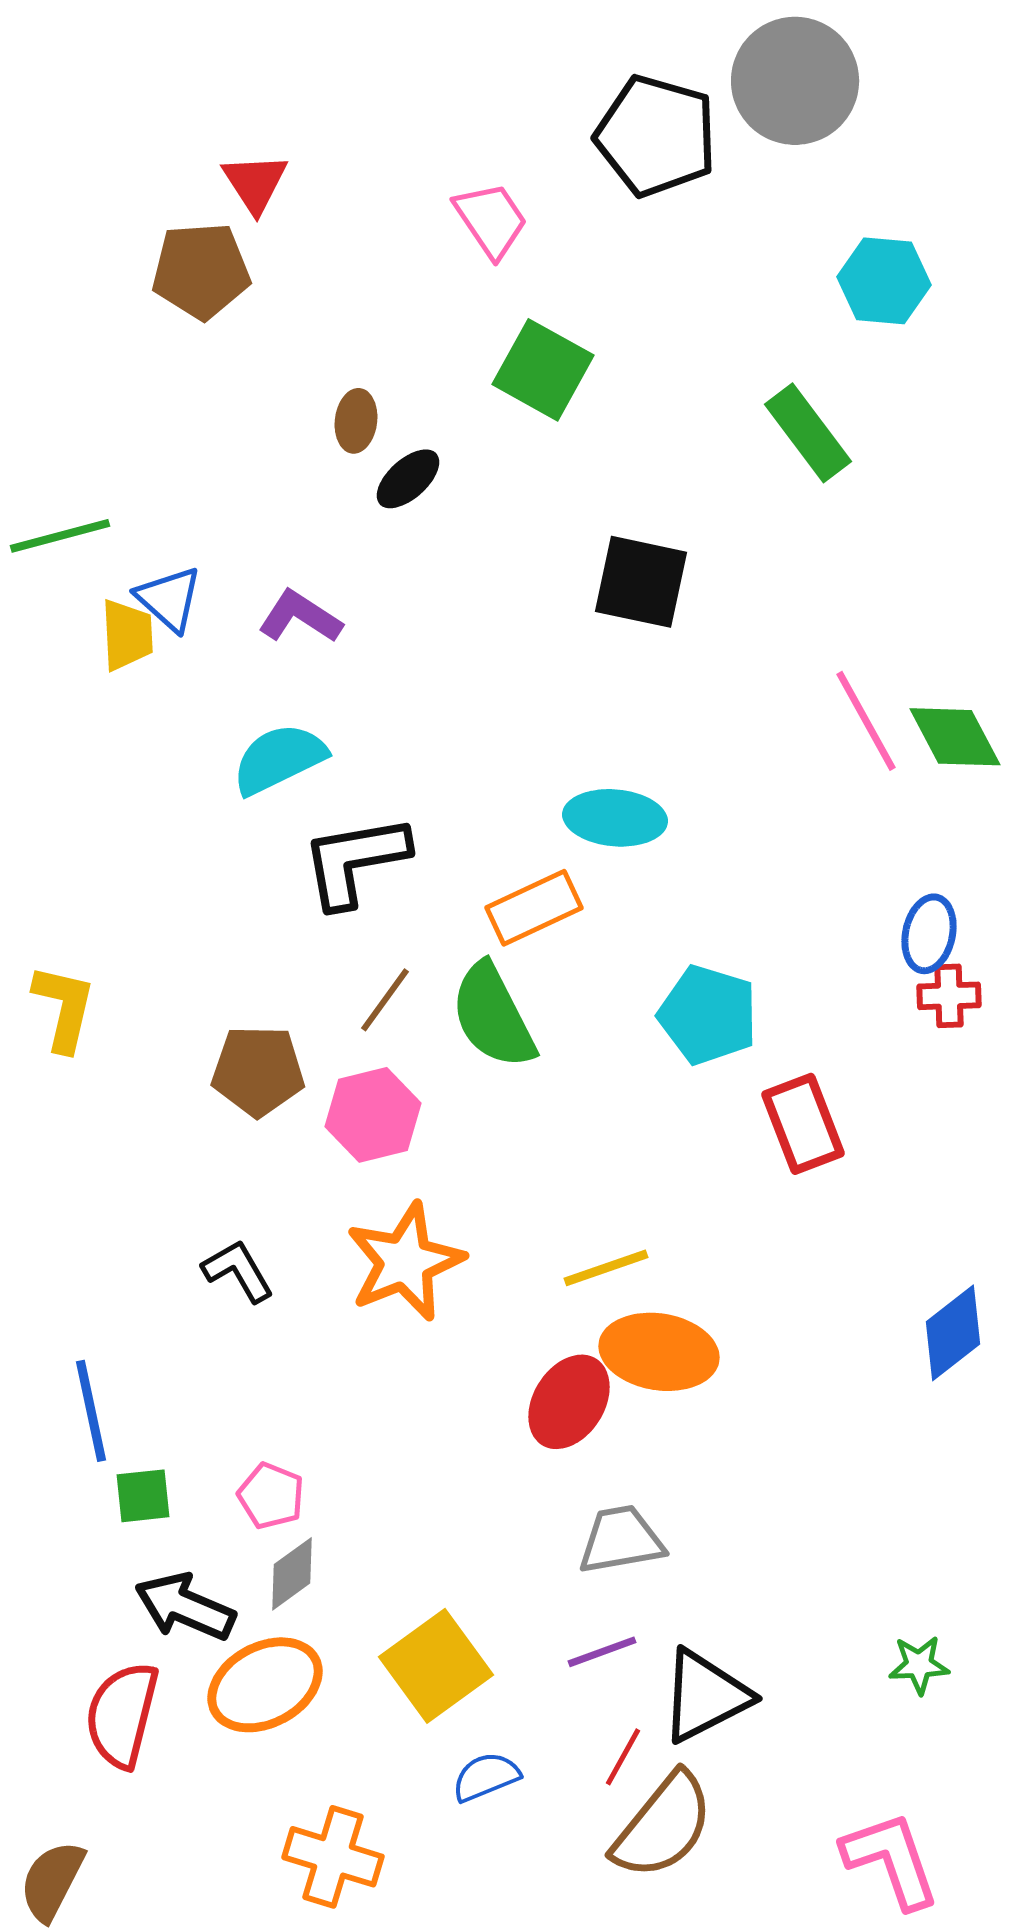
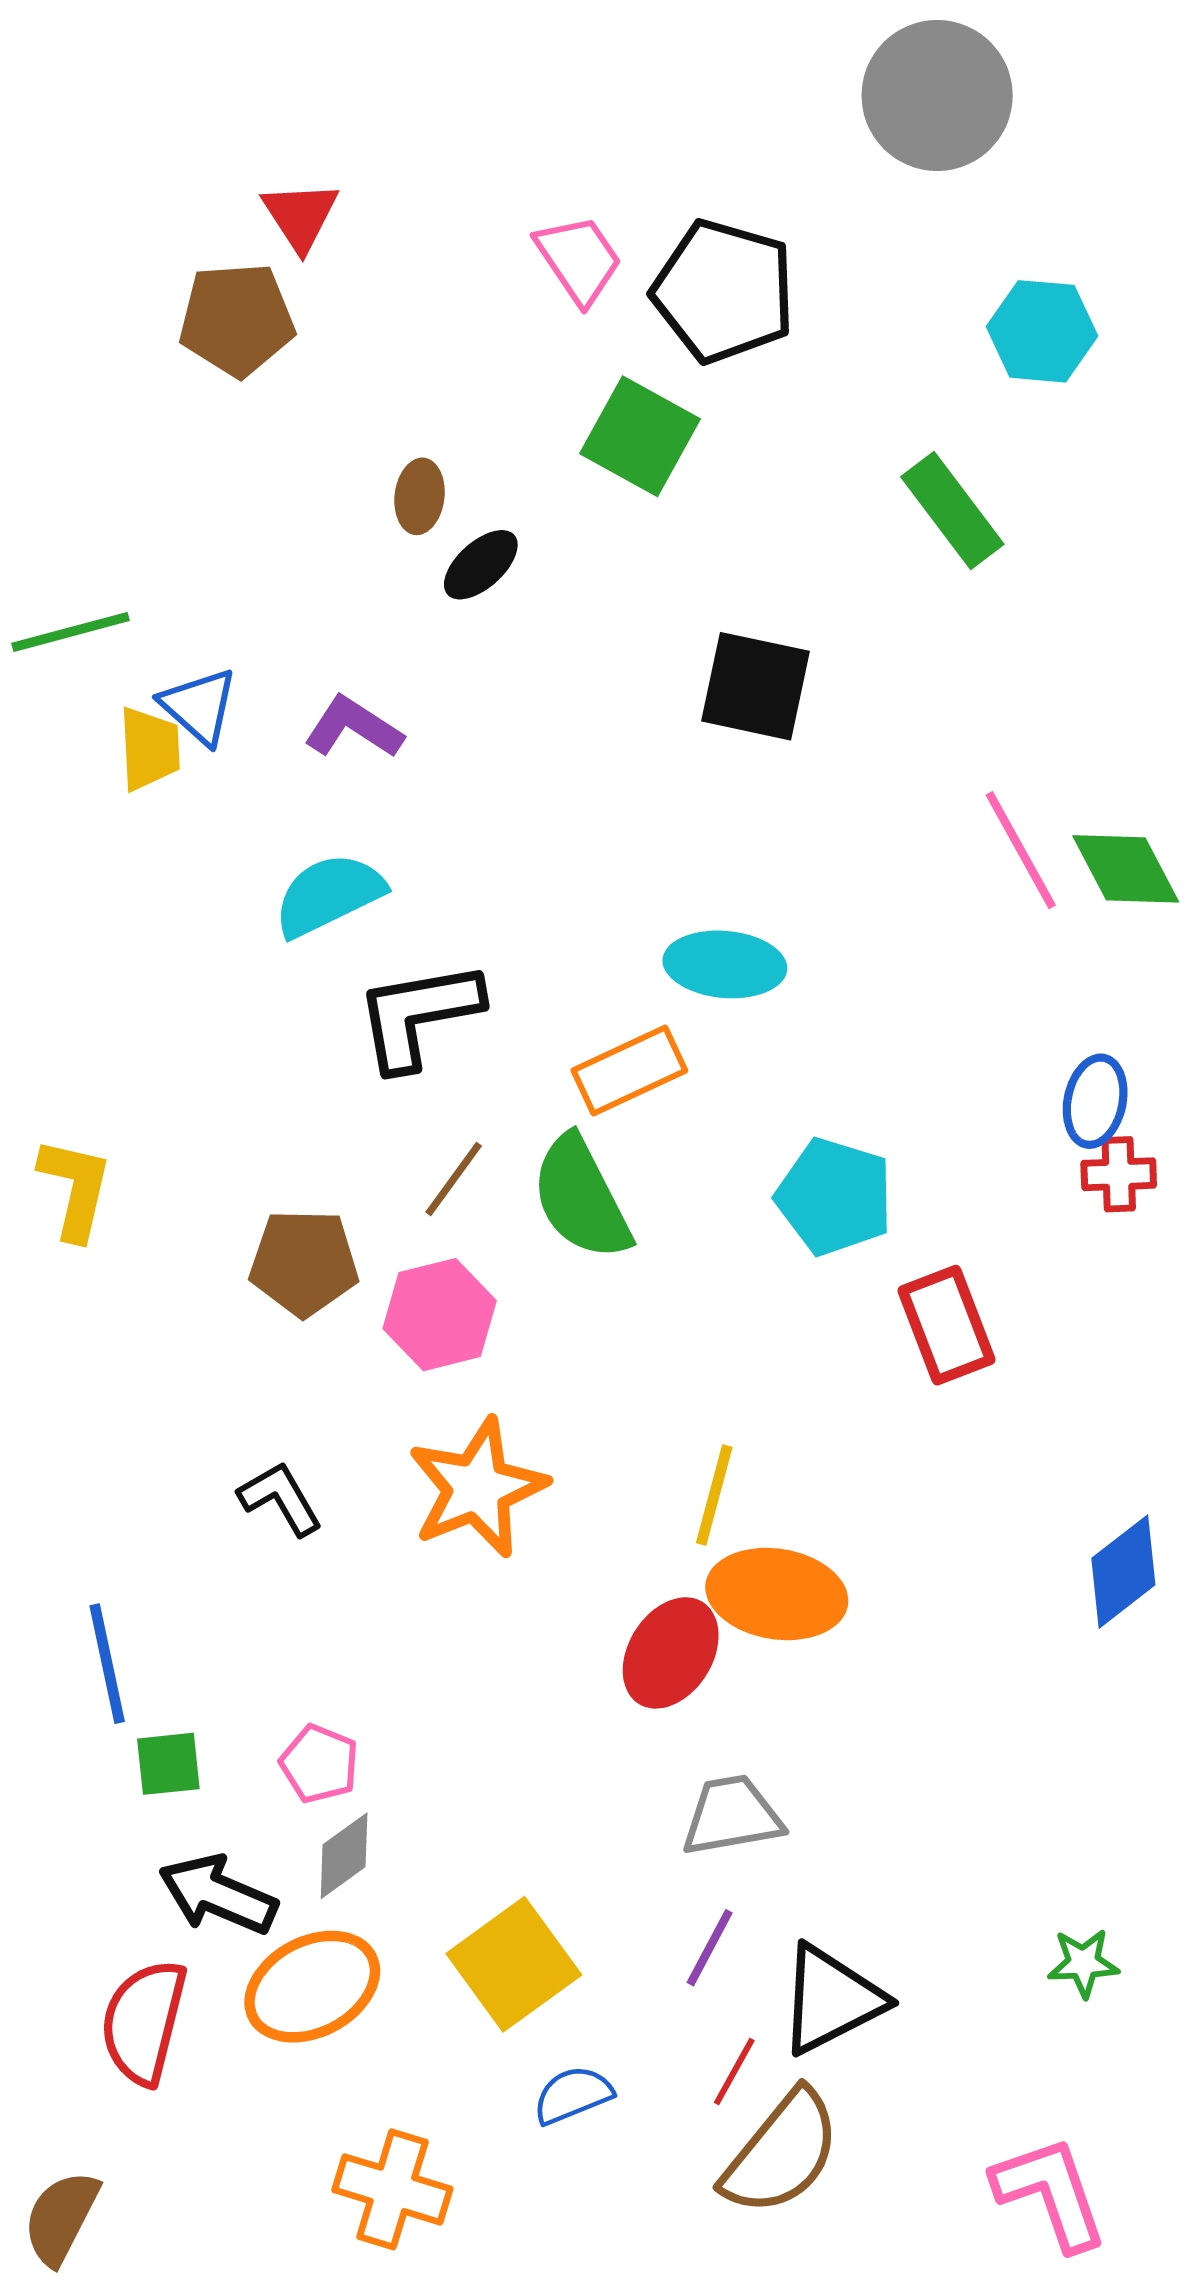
black pentagon: (656, 136) -> (724, 291), moved
yellow line: (606, 1268) -> (714, 1495), turned -56
purple line: (602, 1652) -> (710, 1948), turned -42

